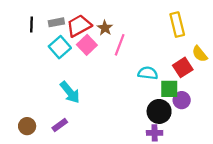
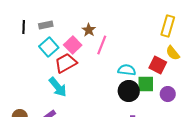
yellow rectangle: (177, 25) -> (168, 26), moved, turned 30
red trapezoid: (79, 26) -> (66, 63), moved
red square: (183, 67) -> (158, 65), turned -30
purple circle: (182, 100) -> (168, 94), moved
black circle: (159, 111) -> (129, 91), moved

